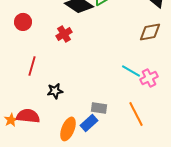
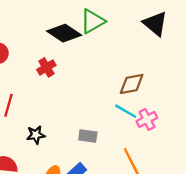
brown diamond: (150, 32) -> (132, 84), moved
gray rectangle: (99, 108) -> (88, 136), moved

